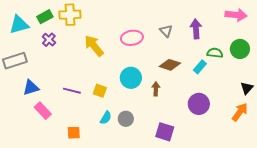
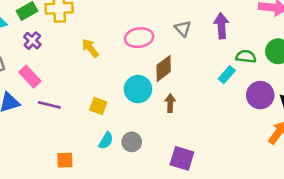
yellow arrow: (94, 46) -> (90, 48), size x0.7
brown diamond: (170, 65) -> (164, 68), moved, turned -55
purple line: (72, 91) -> (49, 105), moved
purple circle: (199, 104) -> (260, 95), moved
pink rectangle: (43, 111) -> (30, 77), moved

